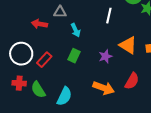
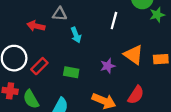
green rectangle: (74, 56) -> (71, 72), moved, turned 72

